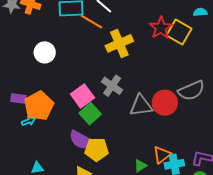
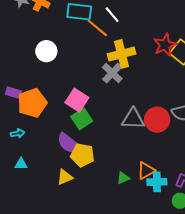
gray cross: (112, 86) -> (112, 73), moved
pink square: (82, 96) -> (77, 100), turned -30
cyan arrow: (28, 121) -> (18, 133), moved

